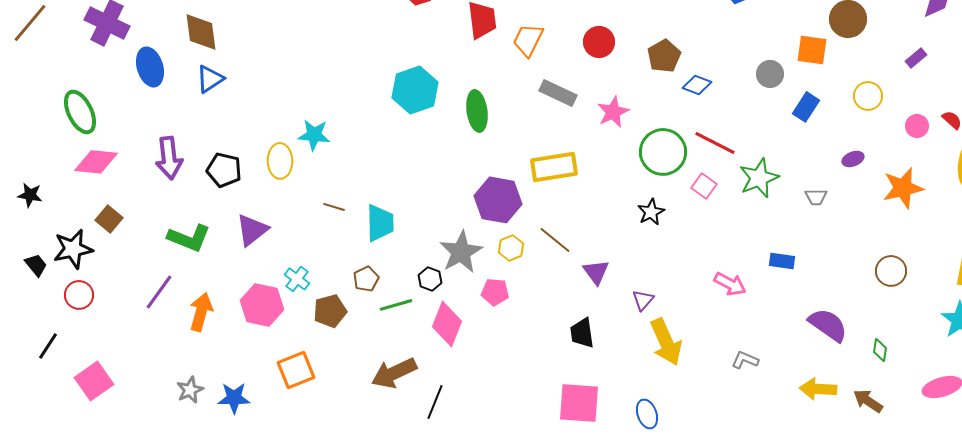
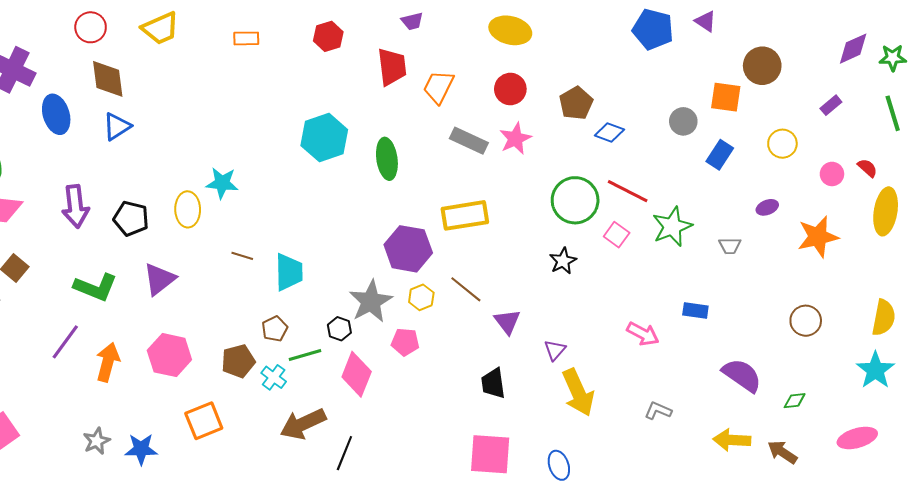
pink star: (613, 112) -> (515, 139), moved
cyan cross: (297, 279) -> (274, 377), moved
green diamond: (880, 350) -> (795, 401), turned 75

